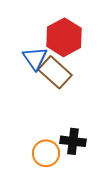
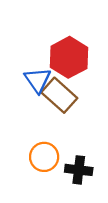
orange circle: (46, 153) -> (44, 157), moved

